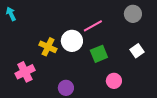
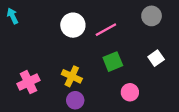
white circle: (72, 41) -> (73, 25), moved
yellow cross: (48, 47) -> (72, 76), moved

